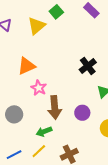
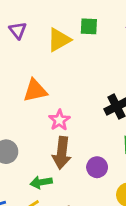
green square: (56, 12) -> (89, 26), turned 32
pink star: (39, 88) -> (59, 120), moved

